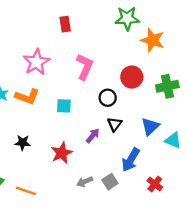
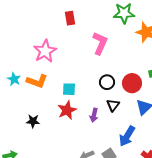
pink L-shape: (85, 67) -> (100, 43), moved
red circle: (132, 77) -> (132, 83), moved
purple arrow: (93, 136) -> (94, 115), turned 152
red star: (62, 153) -> (67, 110), moved

